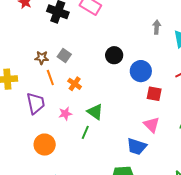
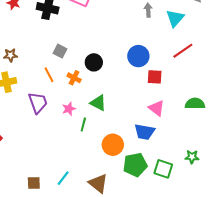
black circle: (114, 55) -> (94, 62), moved
brown star: (42, 58) -> (10, 55), moved
green line: (85, 132) -> (83, 124), moved
orange circle: (45, 145) -> (113, 145), moved

